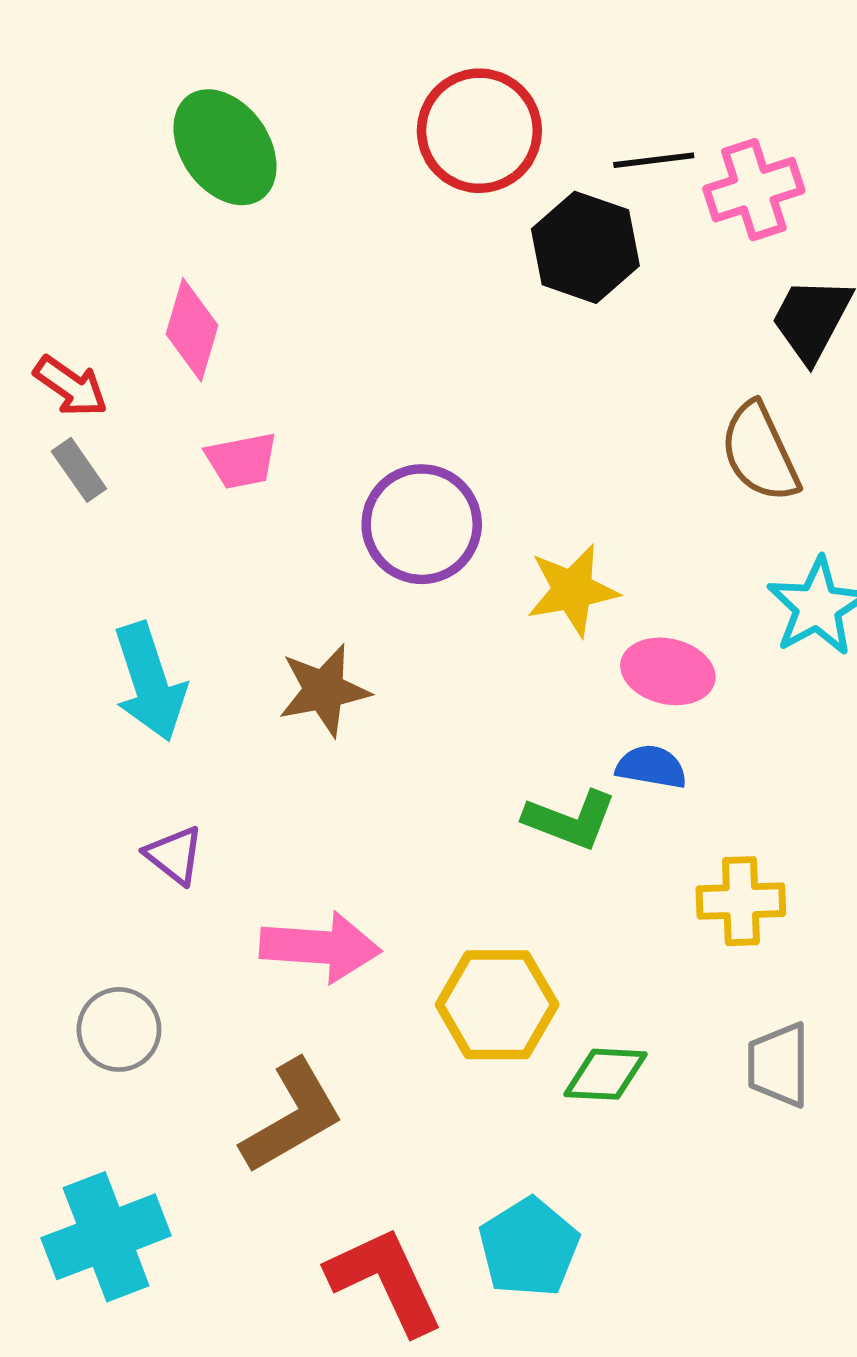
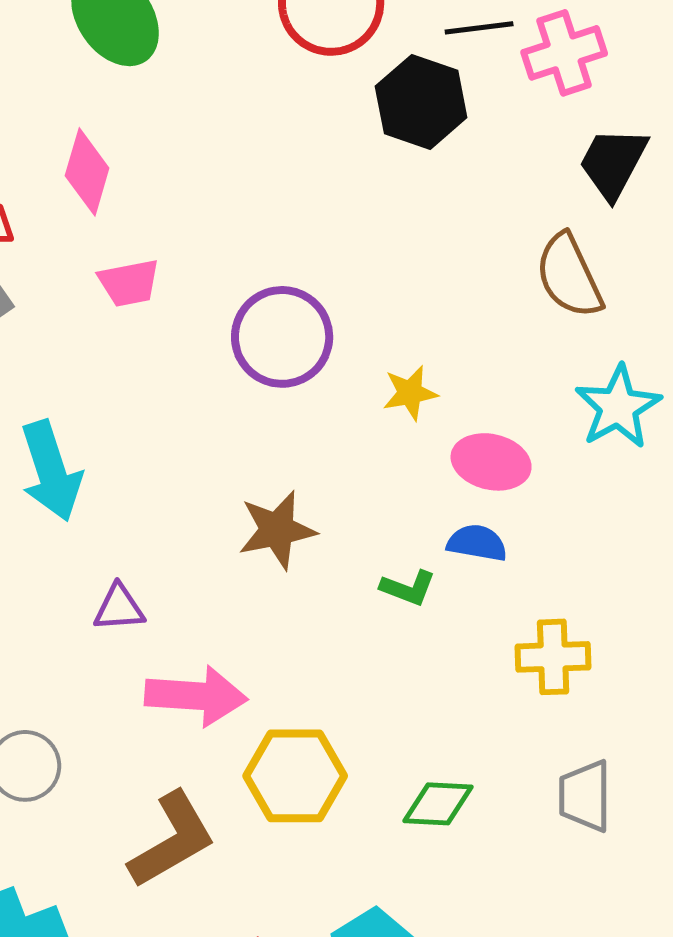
yellow star: (572, 590) -> (410, 393), size x0.7
brown star: (324, 690) -> (277, 530), moved
green L-shape: (570, 820) -> (408, 588), size x0.7
purple triangle: (174, 855) -> (119, 608), moved, turned -42
yellow hexagon: (497, 1005) -> (295, 776), moved

